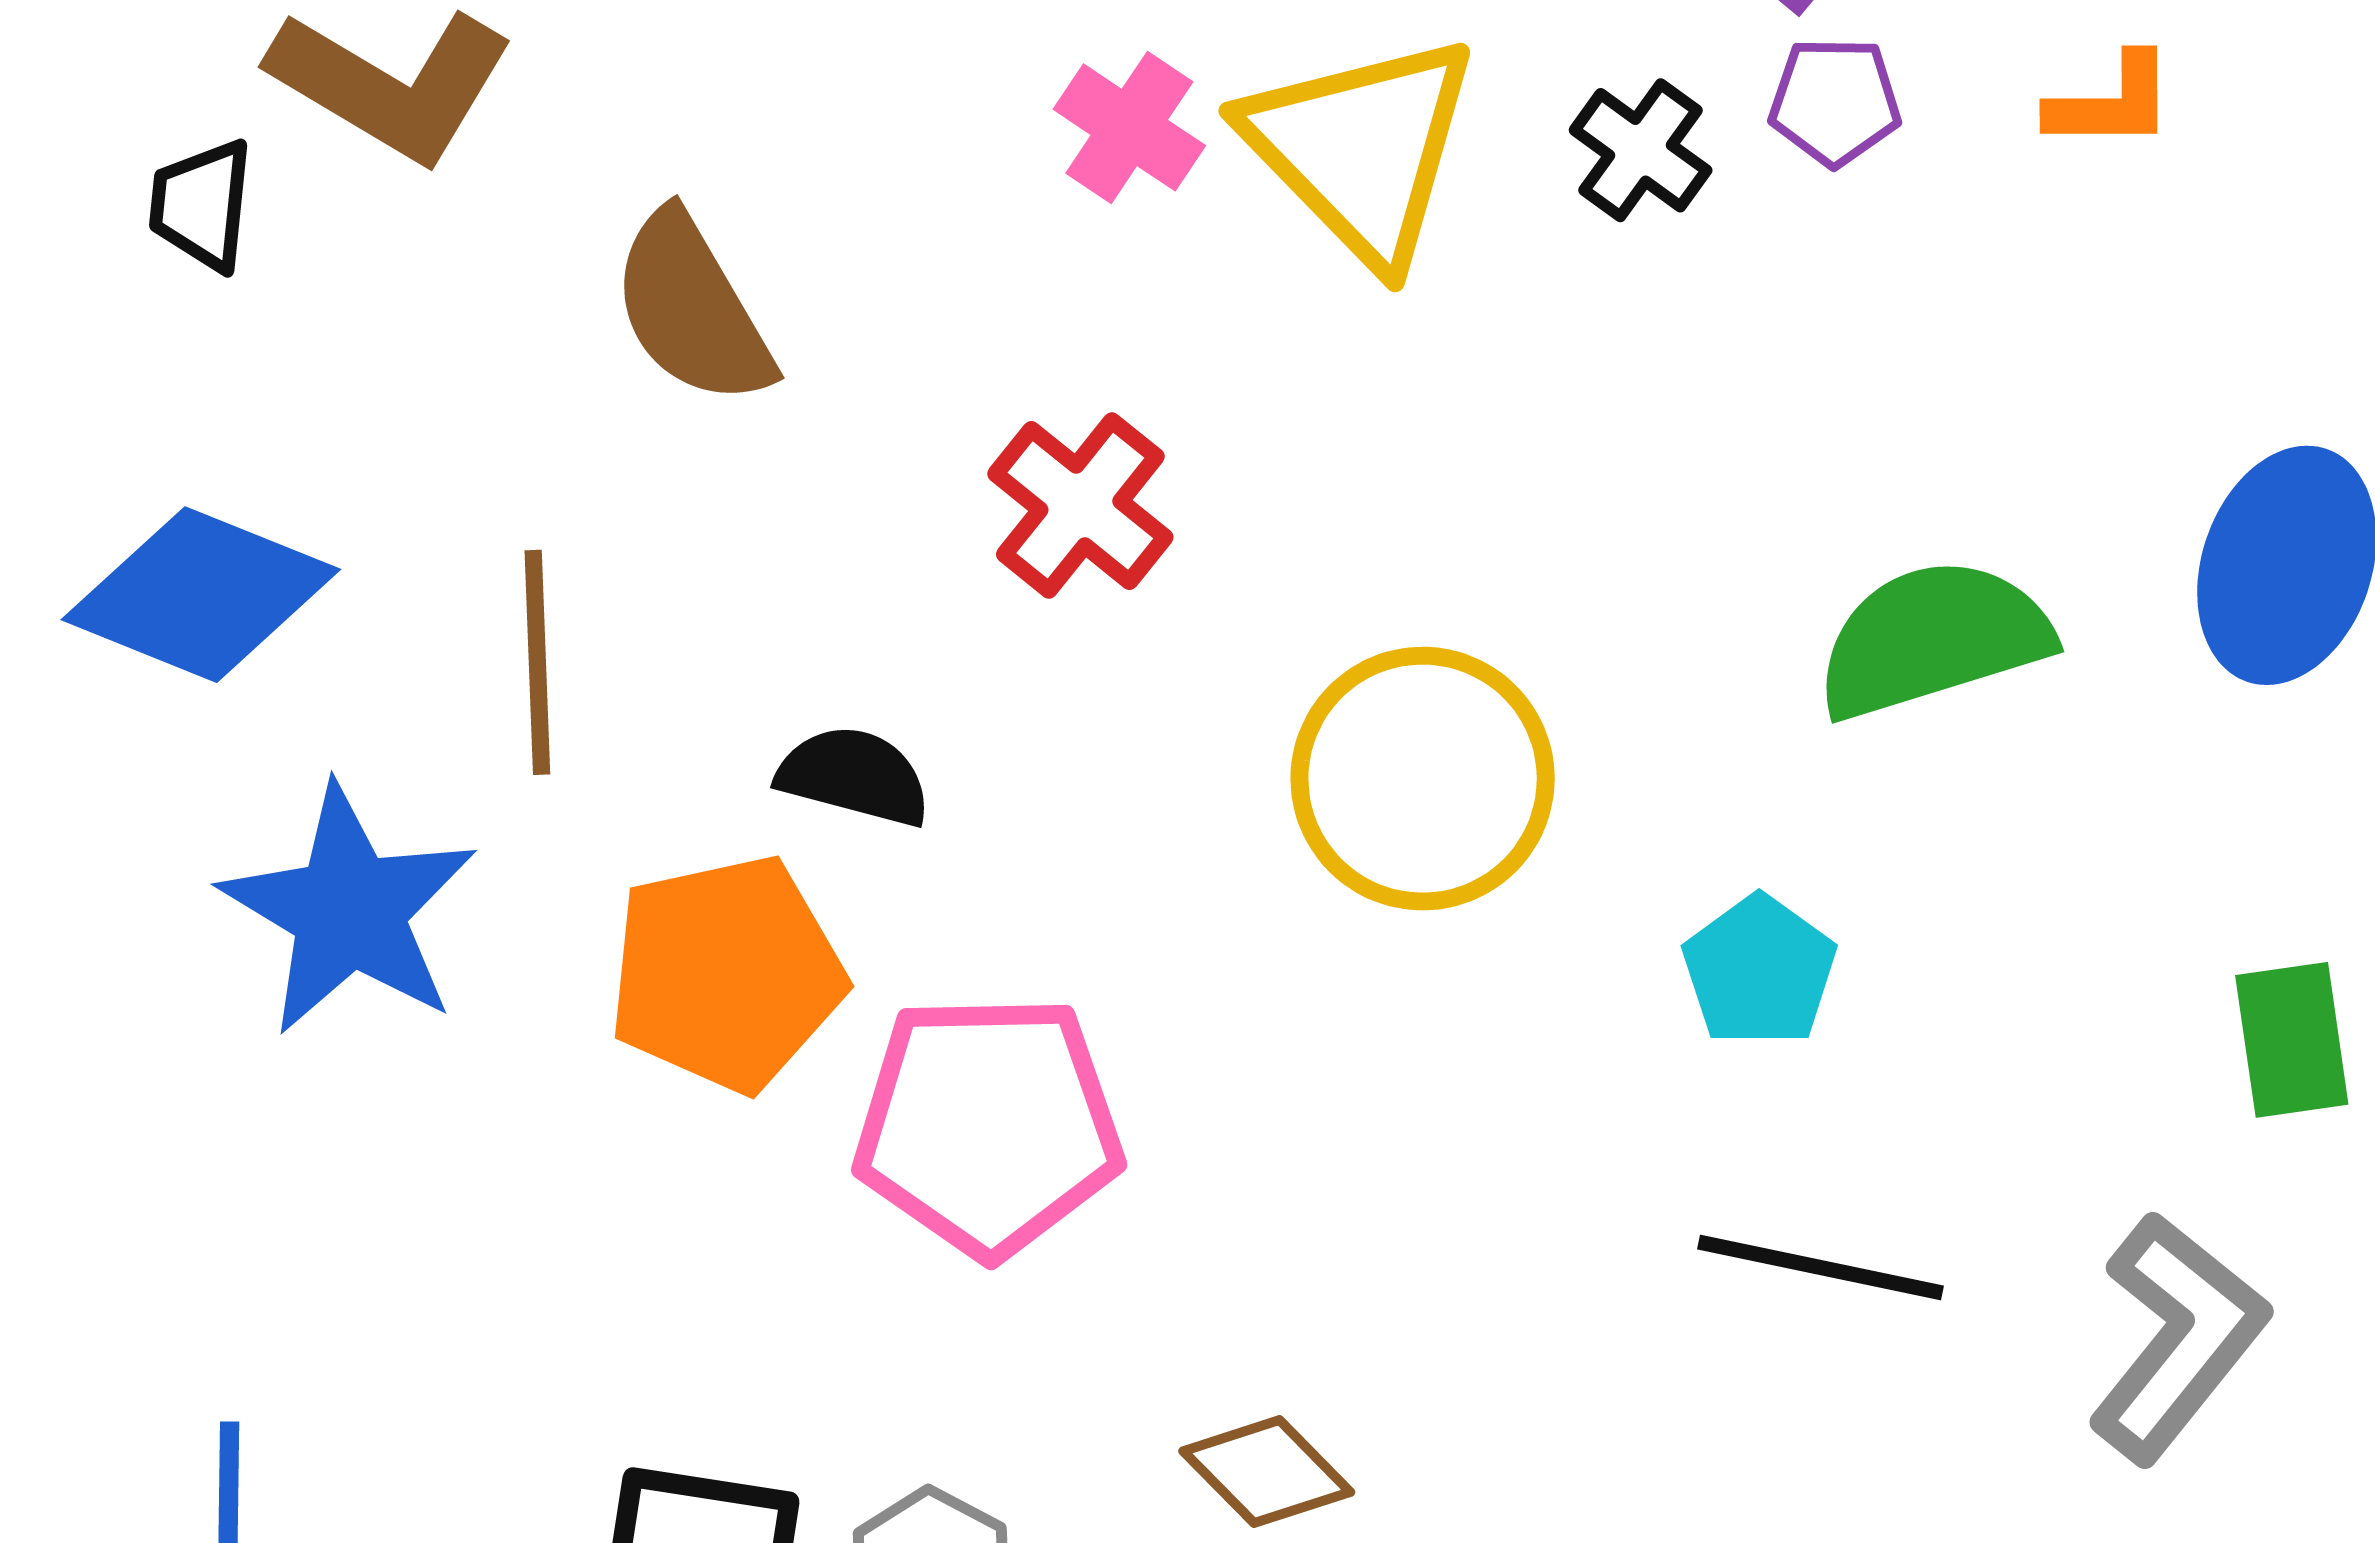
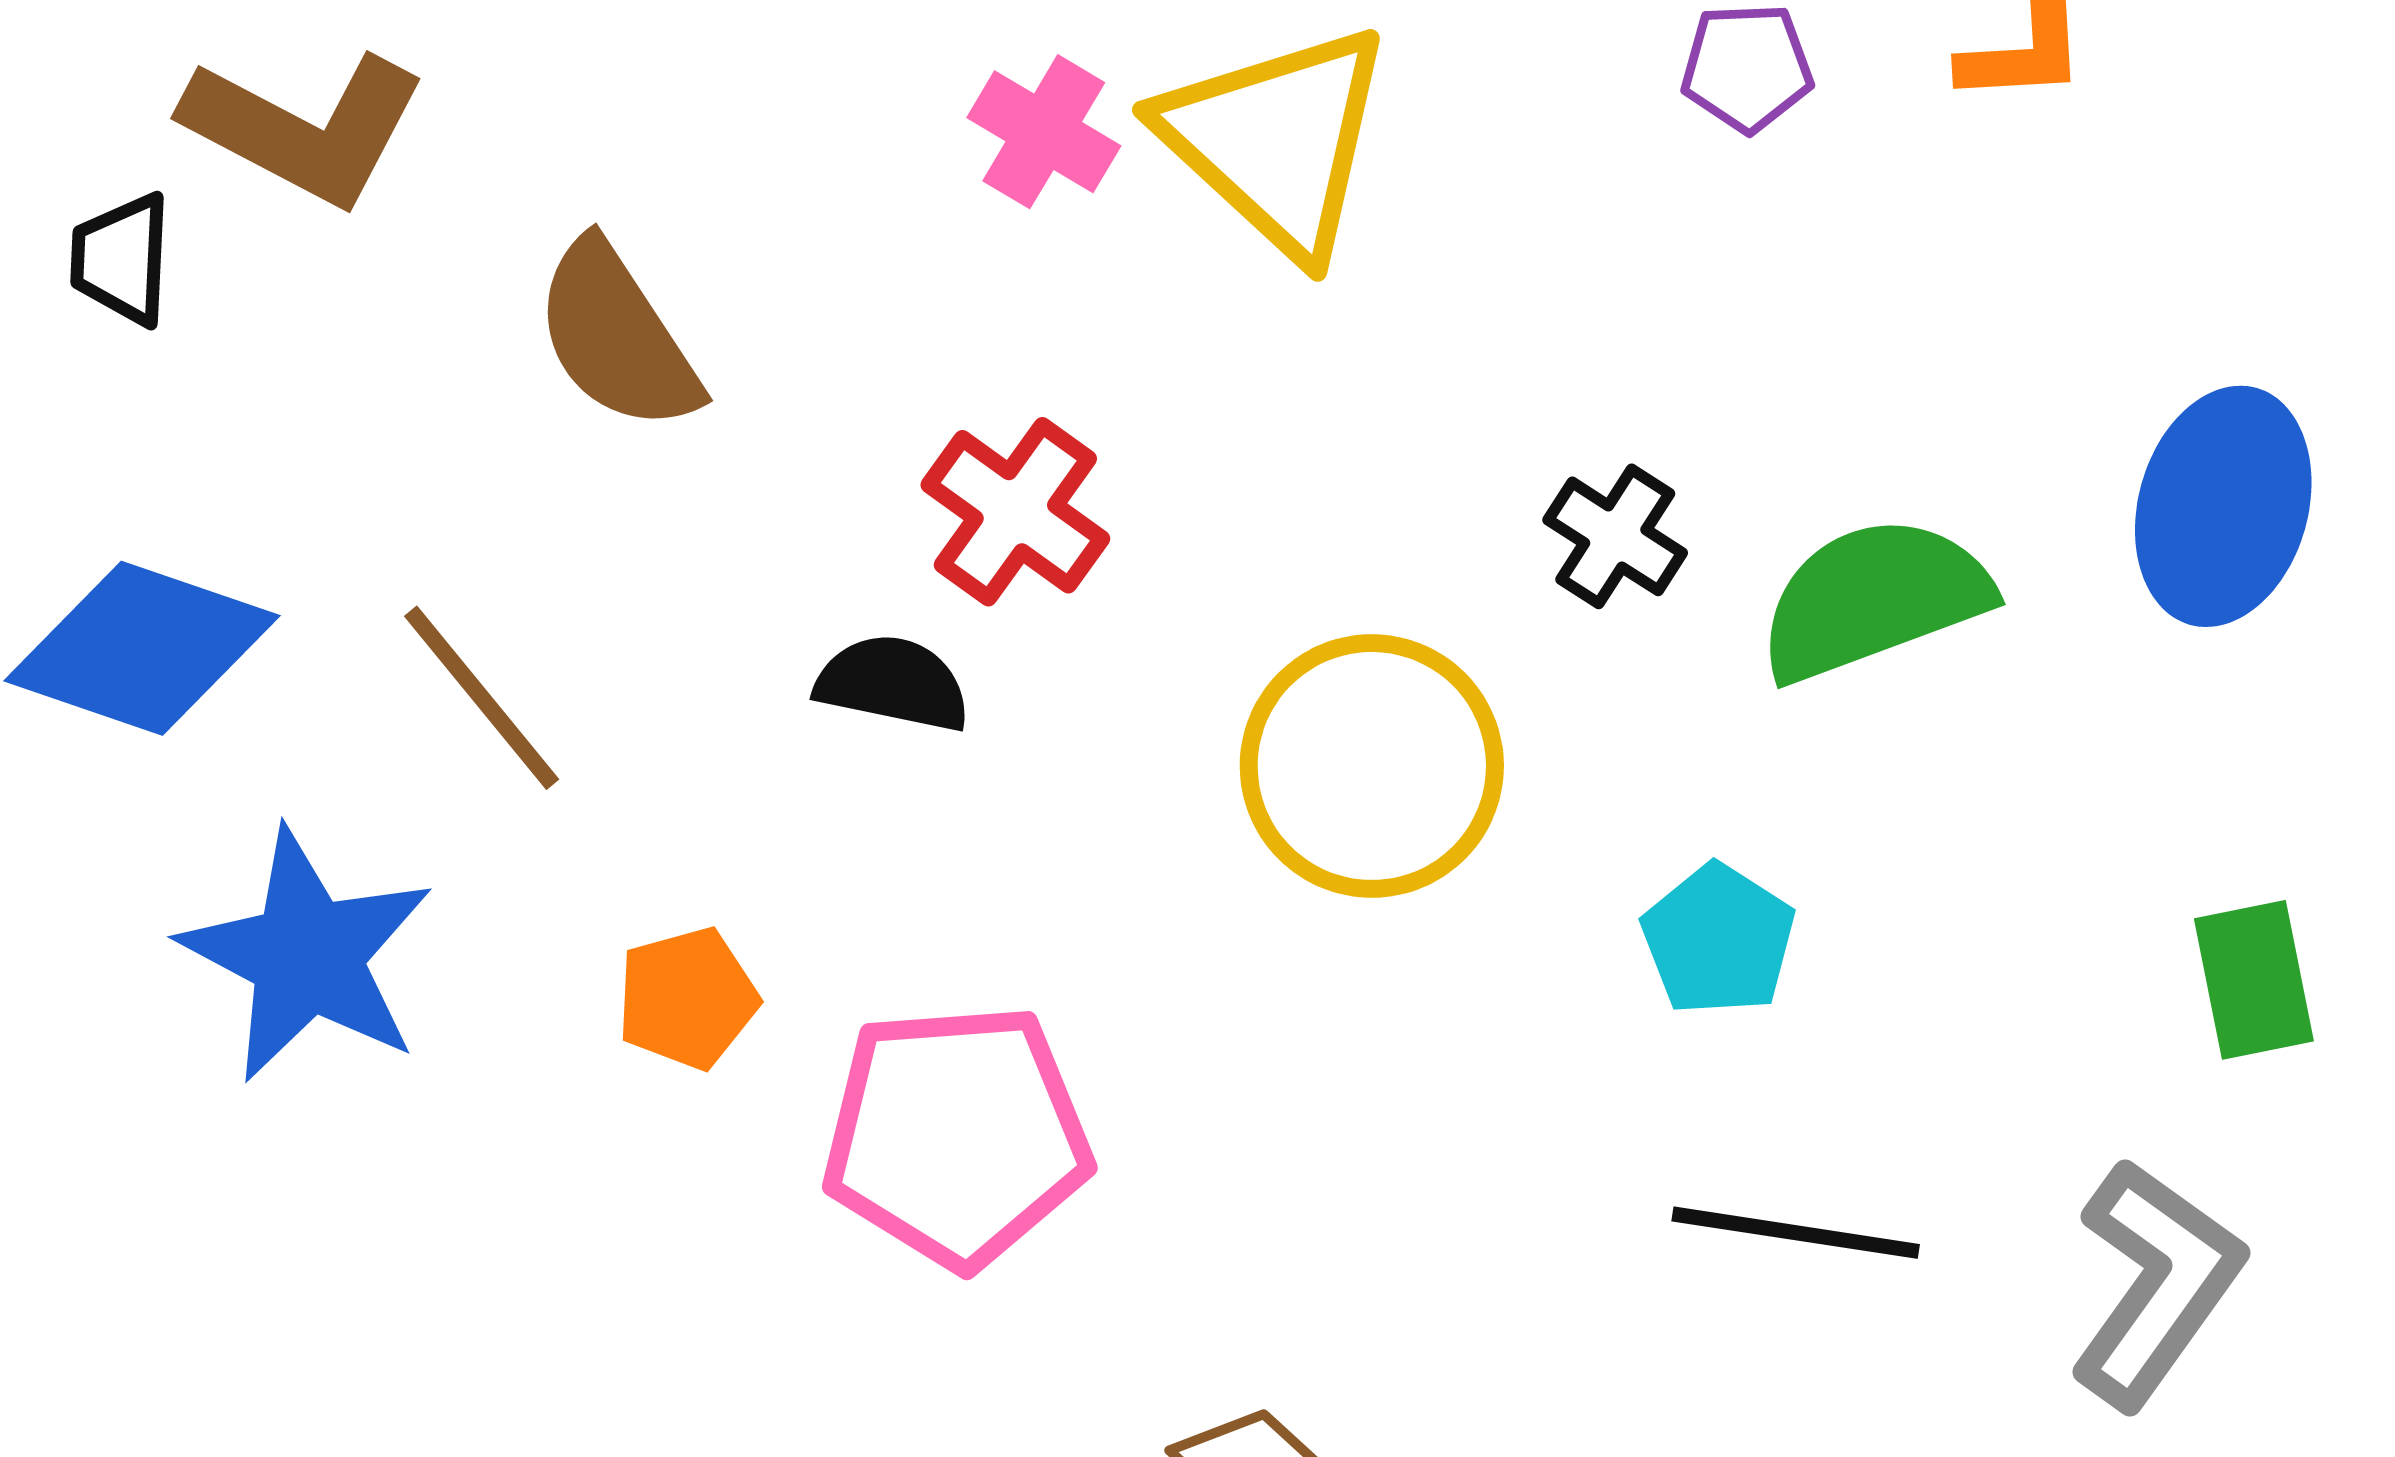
black cross: (1641, 150) -> (1615, 536), moved
brown line: (537, 662) -> (482, 698), turned -34
black semicircle: (854, 776) -> (893, 683), moved
orange pentagon: (726, 973) -> (687, 998), size x0.6

